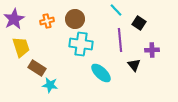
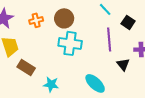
cyan ellipse: (101, 73) -> (95, 83), moved
cyan star: (50, 85) -> (51, 84), moved

